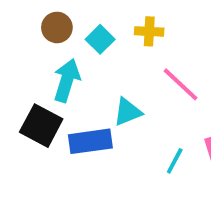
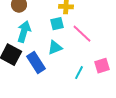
cyan square: (100, 39) -> (57, 24), moved, turned 32
blue rectangle: (90, 141) -> (36, 63), turned 65

